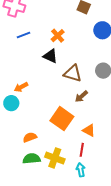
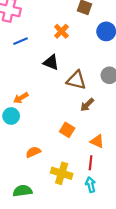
orange cross: (58, 36) -> (61, 31), moved
orange square: (62, 119) -> (67, 130), size x0.6
green semicircle: (32, 159) -> (22, 191), moved

